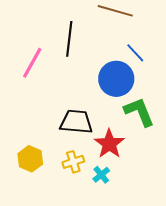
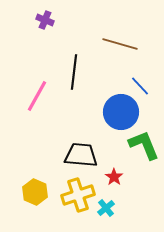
red star: (109, 144) -> (114, 177), size x0.6
yellow cross: (73, 162) -> (78, 195), size x1.5

